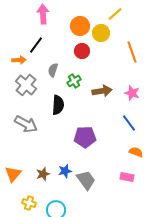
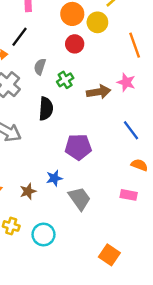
pink star: (132, 93) -> (126, 82), moved
blue star: (65, 171) -> (54, 178), moved

